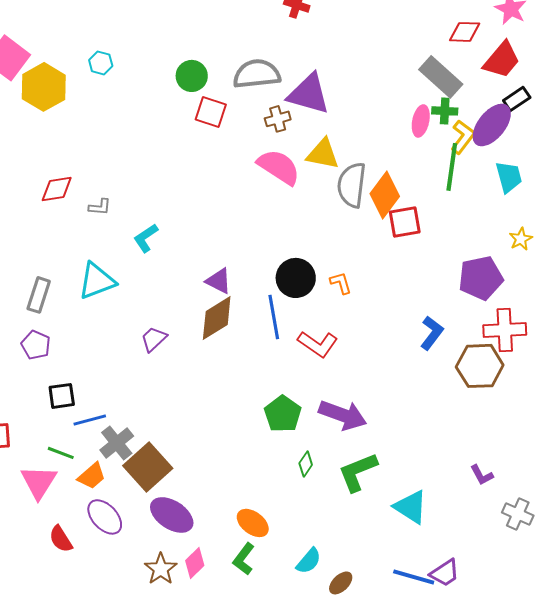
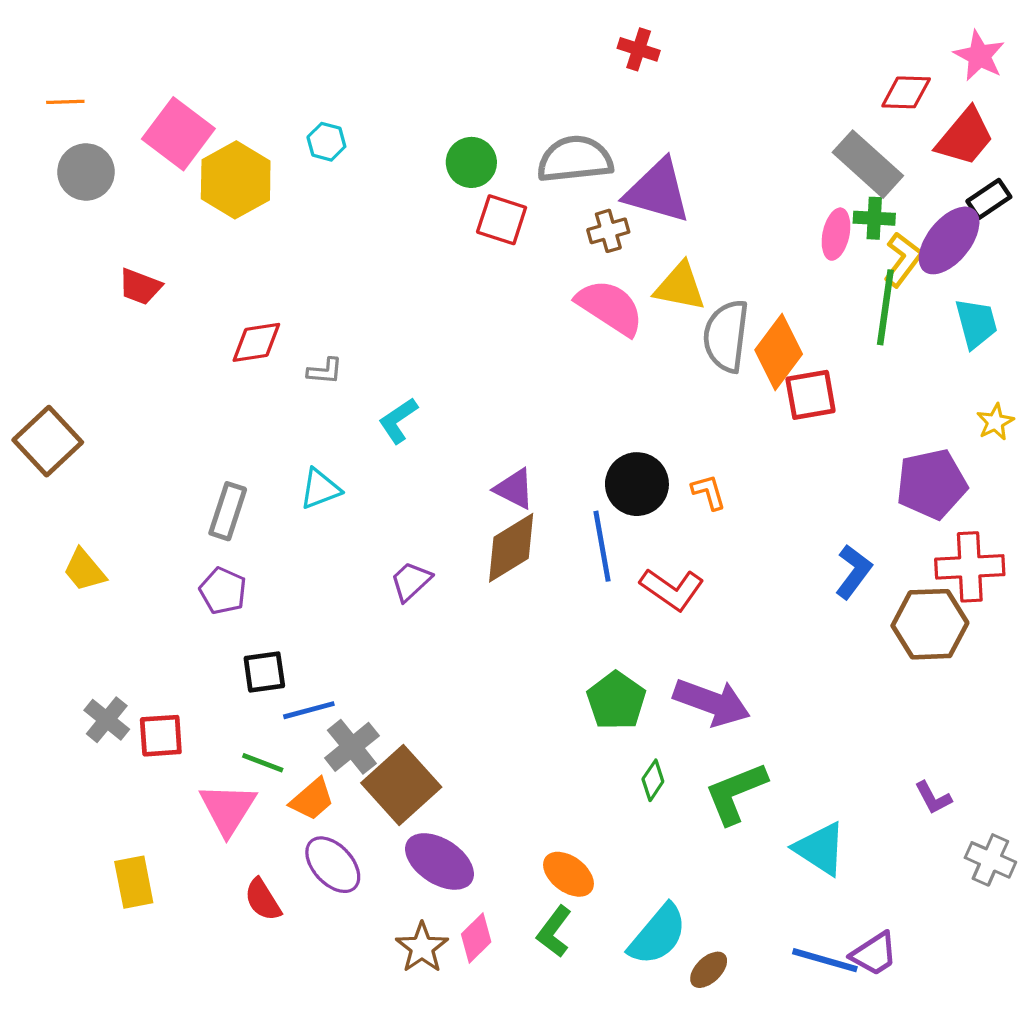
cyan triangle: (97, 281) -> (320, 489), size x0.7
cyan semicircle: (309, 561) -> (658, 935), size x1.5

